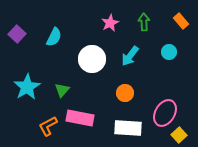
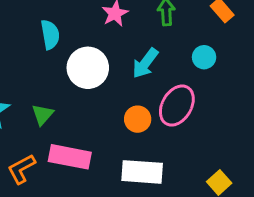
cyan semicircle: (54, 37) -> (50, 35), moved, turned -36
pink ellipse: (165, 113) -> (177, 106), moved

